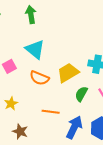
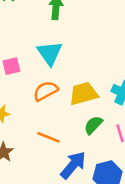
orange semicircle: (39, 78) -> (46, 91), turned 114

